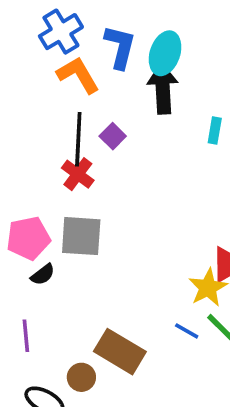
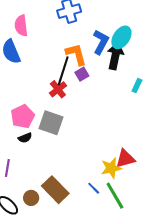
blue L-shape: (120, 47) -> (101, 42), moved
orange L-shape: (78, 75) -> (76, 54), moved
pink pentagon: (28, 238) -> (23, 116), turned -30

